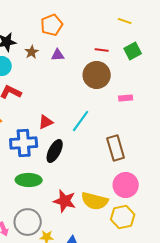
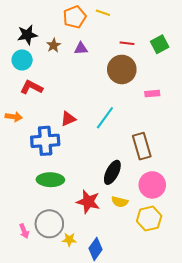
yellow line: (125, 21) -> (103, 13), moved
black ellipse: (55, 151) -> (112, 172), moved
yellow semicircle: (95, 201) -> (120, 202), size x0.6

